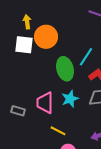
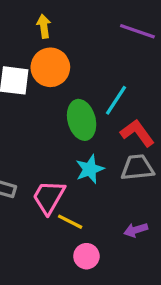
yellow arrow: (27, 22) -> (44, 26), moved
pink trapezoid: (45, 103) -> (49, 197), moved, turned 30

